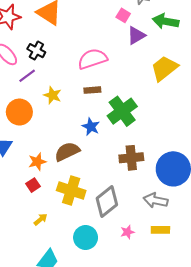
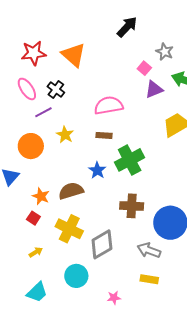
orange star: (37, 162) -> (41, 196), turned 30
red square: (33, 185) -> (33, 218), turned -32
pink star: (127, 232) -> (114, 298), moved

